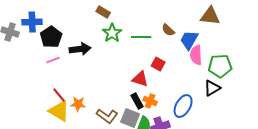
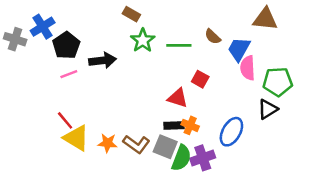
blue cross: (32, 22) -> (43, 27), turned -30
red line: (59, 95) -> (65, 120), moved
black rectangle: (137, 101) -> (174, 125), turned -63
orange star: (78, 104) -> (108, 143), moved

